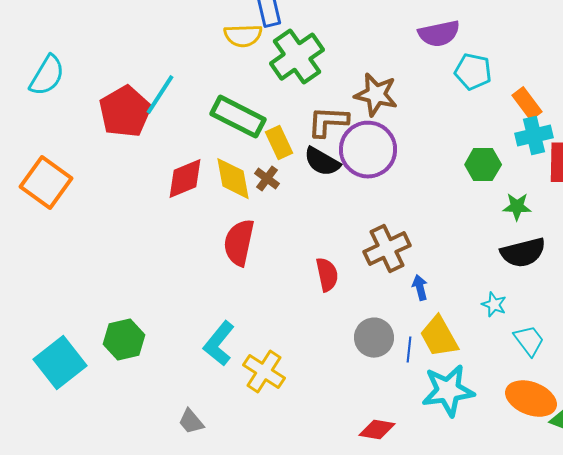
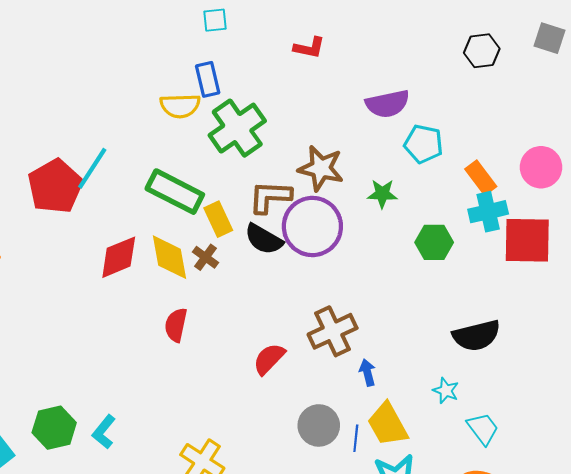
green star: (517, 207) -> (382, 194), moved
red semicircle: (239, 243) -> (176, 325), size x0.7
red semicircle: (327, 275) -> (269, 359), turned -124
cyan L-shape: (219, 344) -> (104, 432), moved, size x0.7

